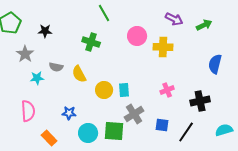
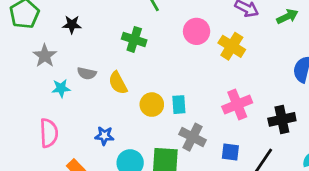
yellow cross: (163, 47) -> (232, 46), turned 30
pink cross: (167, 90) -> (237, 105), size x1.5
gray cross: (134, 114) -> (192, 137), turned -30

